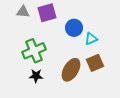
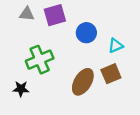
cyan triangle: (91, 39) -> (116, 46), moved
black star: (36, 76) -> (21, 89), moved

